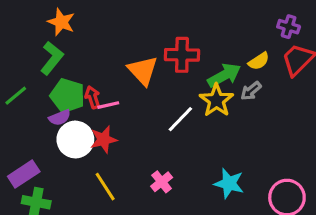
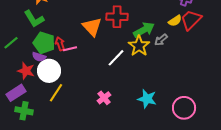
green L-shape: (52, 58) -> (34, 19), turned 110
yellow semicircle: (259, 61) -> (175, 21), moved
purple semicircle: (60, 118) -> (39, 57), turned 40
red star: (104, 140) -> (26, 71), moved, turned 30
yellow line: (105, 187) -> (56, 93), moved, turned 66

